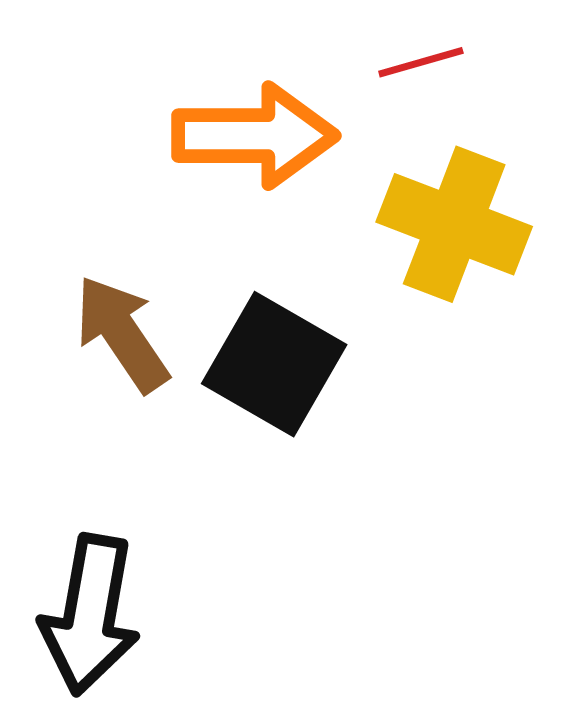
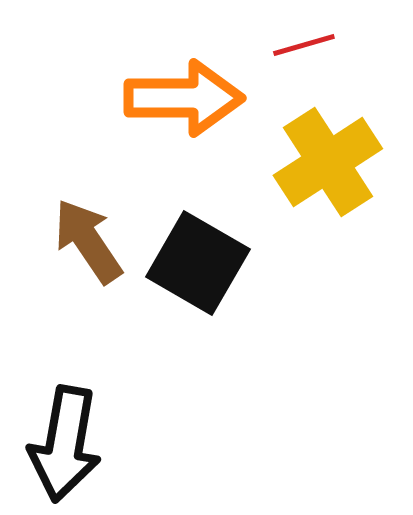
yellow cross: (454, 224) -> (328, 162), turned 36

